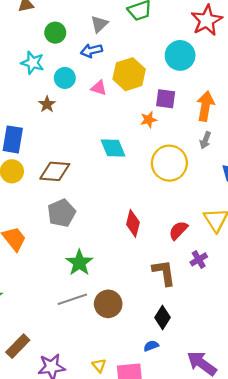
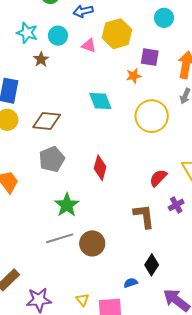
cyan circle: (180, 55) -> (164, 18), size x0.7
cyan star: (33, 63) -> (27, 33), moved
red diamond: (133, 223) -> (100, 168), moved
black diamond: (163, 318) -> (152, 265), moved

